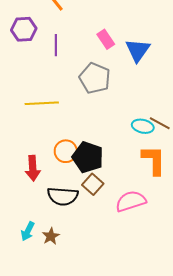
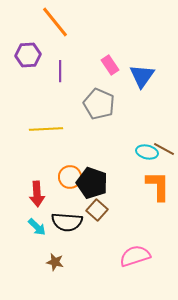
pink semicircle: (131, 201) -> (135, 256), moved
cyan arrow: (28, 231) -> (37, 227), moved, turned -72
brown star: (51, 236) -> (55, 262), turned -30

